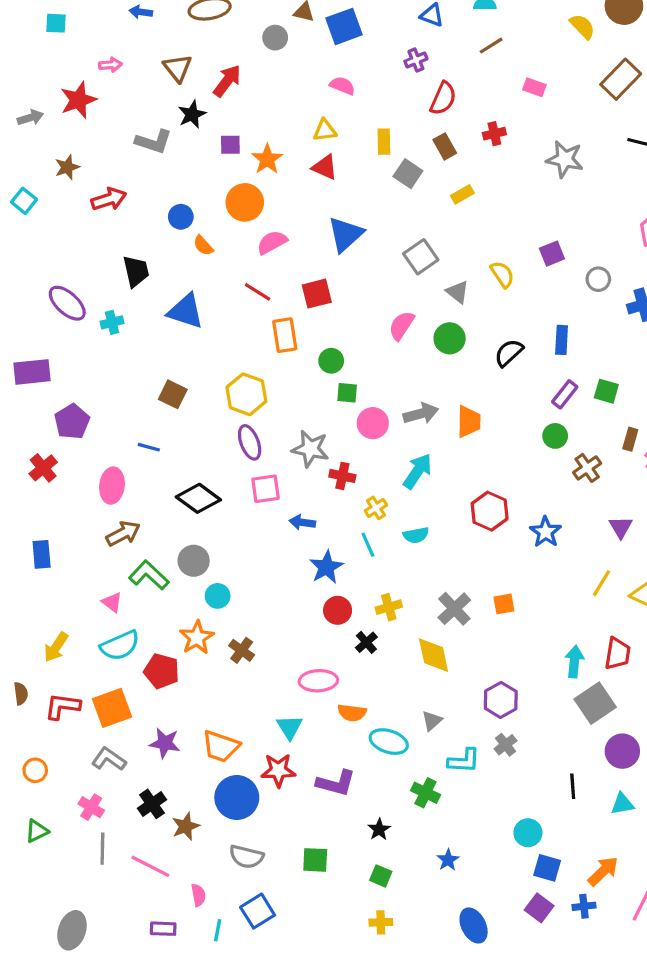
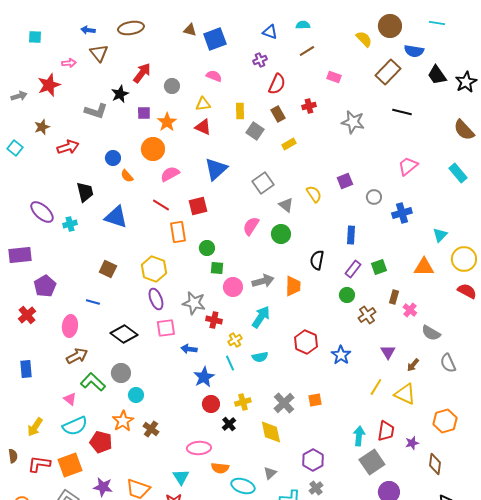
gray circle: (275, 38) -> (172, 86), moved
brown triangle: (178, 68) -> (99, 53), moved
black semicircle: (509, 353) -> (317, 260), moved, turned -36
green square: (606, 391) -> (379, 267), turned -35

